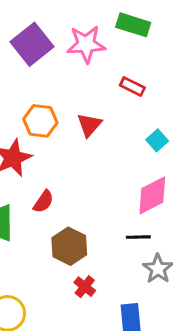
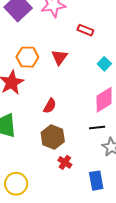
red semicircle: (43, 202) -> (50, 106), moved

